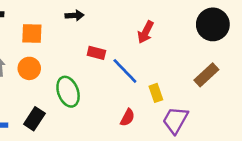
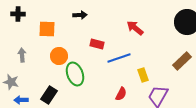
red arrow: (146, 32) -> (135, 28), turned 102
orange circle: (29, 68) -> (59, 56), moved
blue line: (125, 71) -> (119, 58), turned -65

